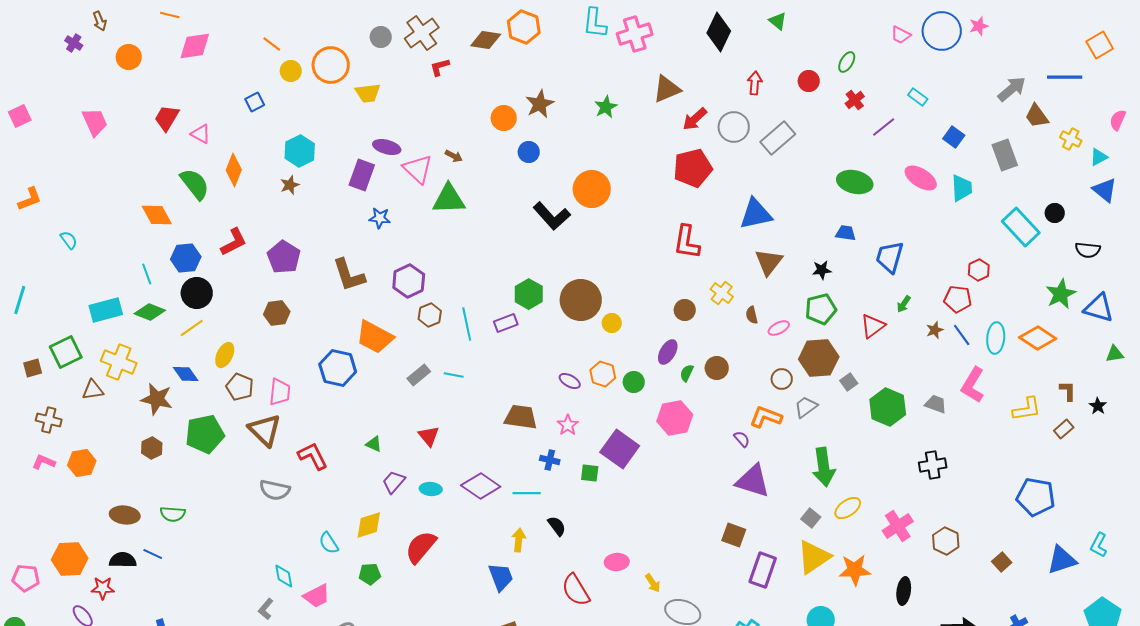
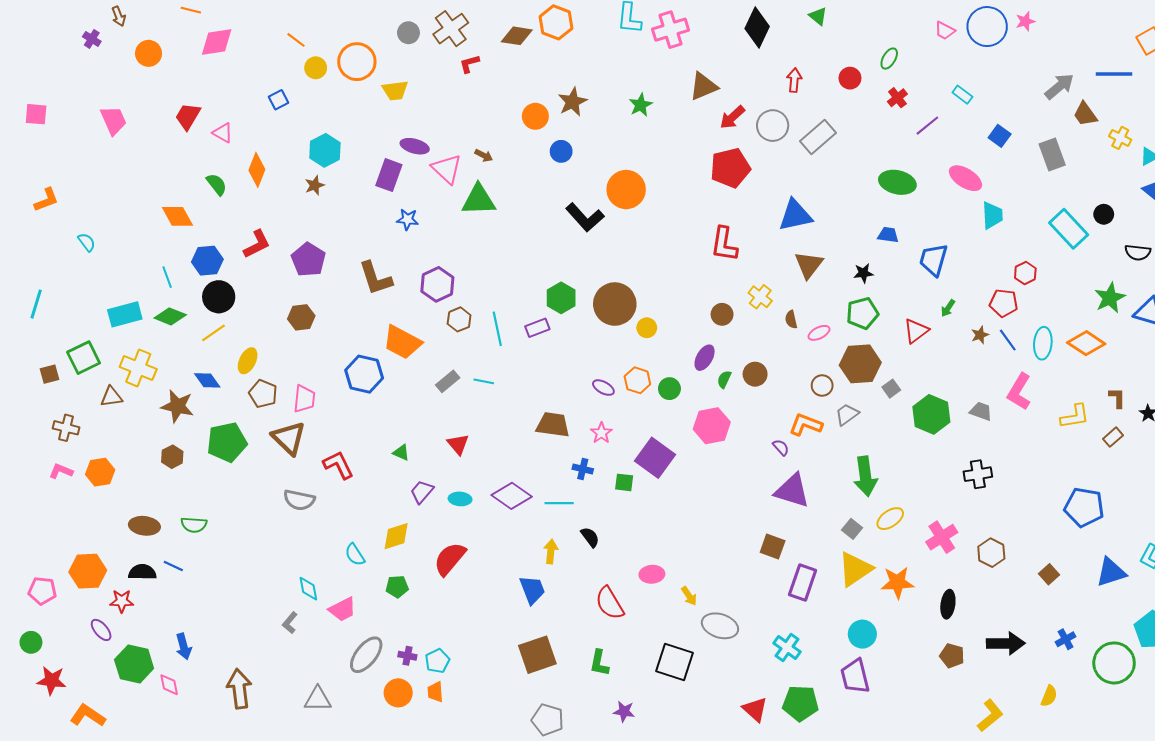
pink square: (20, 116) -> (36, 114), turned 30
green semicircle: (195, 184) -> (217, 184), size x0.7
cyan trapezoid: (962, 188) -> (992, 215), moved

